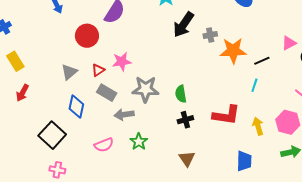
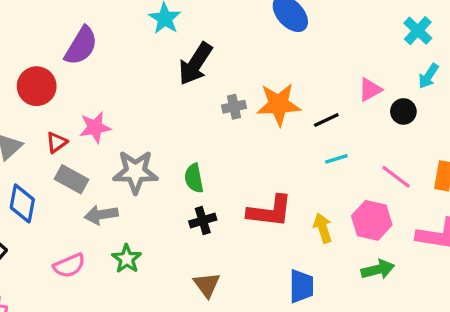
gray cross: (210, 35) -> (234, 107), moved
cyan line: (254, 85) -> (336, 159), moved, turned 56

